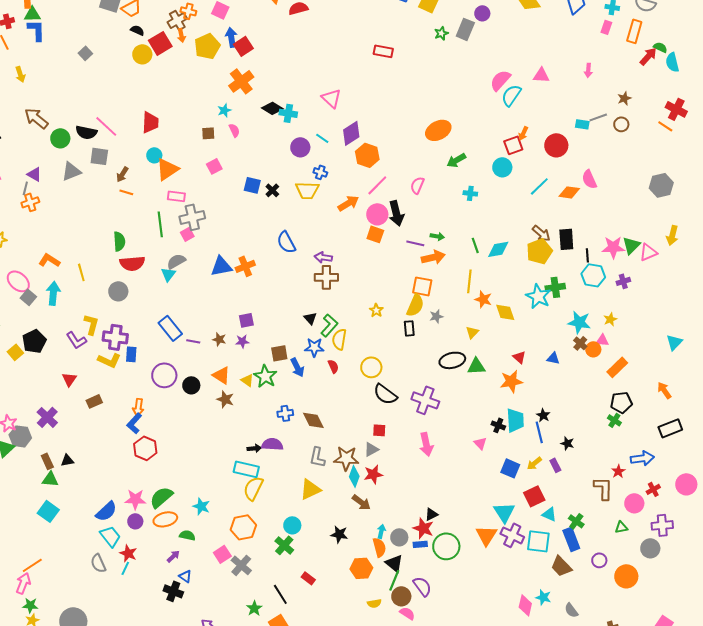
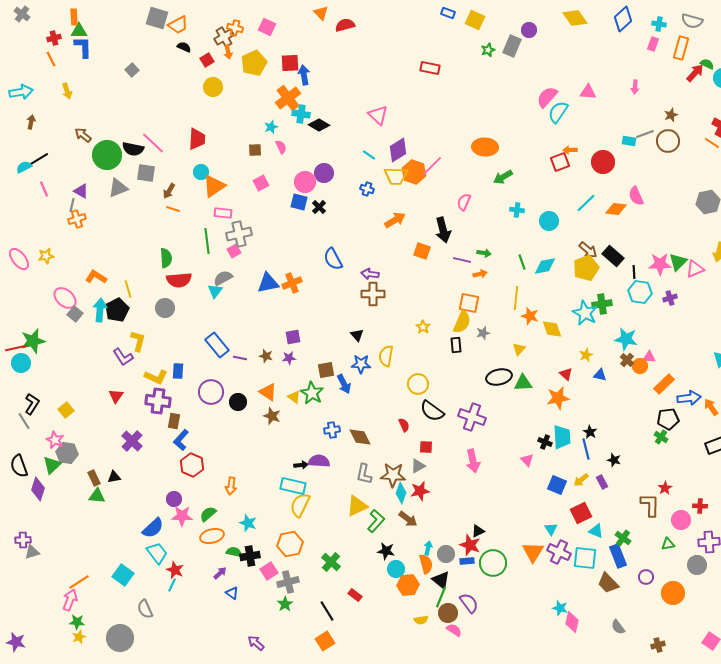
blue arrow: (231, 37) -> (304, 75), moved
red square: (160, 43) -> (207, 60), size x0.6
red square: (243, 46) -> (290, 63), turned 30
yellow circle: (142, 54) -> (213, 87), moved
cyan cross: (288, 113) -> (301, 114), moved
brown arrow: (36, 118) -> (83, 135), size x0.7
brown circle: (621, 124) -> (668, 141), size x1.5
orange ellipse: (438, 130) -> (485, 147), turned 30
orange arrow: (523, 133) -> (570, 150), turned 64
green circle: (60, 138) -> (107, 155), size x1.5
purple circle: (300, 147) -> (324, 173), moved
cyan circle: (502, 167) -> (549, 221), moved
pink line: (377, 185) -> (432, 166), moved
yellow trapezoid: (307, 190) -> (396, 176), moved
pink circle: (377, 214) -> (305, 182), moved
black rectangle: (566, 239) -> (613, 256), turned -45
orange arrow: (433, 257) -> (480, 274), size x0.6
yellow star: (610, 319) -> (586, 355), moved
green L-shape: (329, 325) -> (376, 521), moved
purple cross: (115, 337) -> (158, 401), moved
black pentagon: (34, 341) -> (117, 310), moved
yellow square: (15, 352) -> (66, 410), moved
red semicircle: (333, 366) -> (404, 425), moved
brown rectangle: (94, 401) -> (174, 421), moved, turned -56
orange arrow: (138, 407) -> (231, 486), moved
purple cross: (47, 417) -> (132, 441), moved
blue arrow: (642, 458) -> (689, 398), moved
red cross: (653, 489) -> (700, 506), turned 32
green semicircle: (161, 497) -> (208, 514), size x0.7
cyan square: (48, 511) -> (123, 575), moved
cyan triangle: (504, 512) -> (551, 529), size x0.6
purple circle: (135, 521) -> (174, 499), moved
cyan circle: (292, 525) -> (396, 569), moved
gray semicircle: (98, 563) -> (145, 609), moved
gray cross: (241, 565) -> (288, 582), turned 35
black cross: (173, 591) -> (250, 556), moved, turned -30
cyan star: (543, 597) -> (560, 608), moved
green star: (254, 608) -> (285, 604), moved

